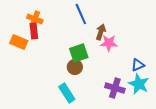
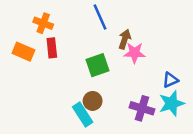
red rectangle: (34, 31) -> (52, 48), moved
brown circle: (75, 67) -> (93, 101), moved
cyan star: (139, 84) -> (172, 103), turned 30

